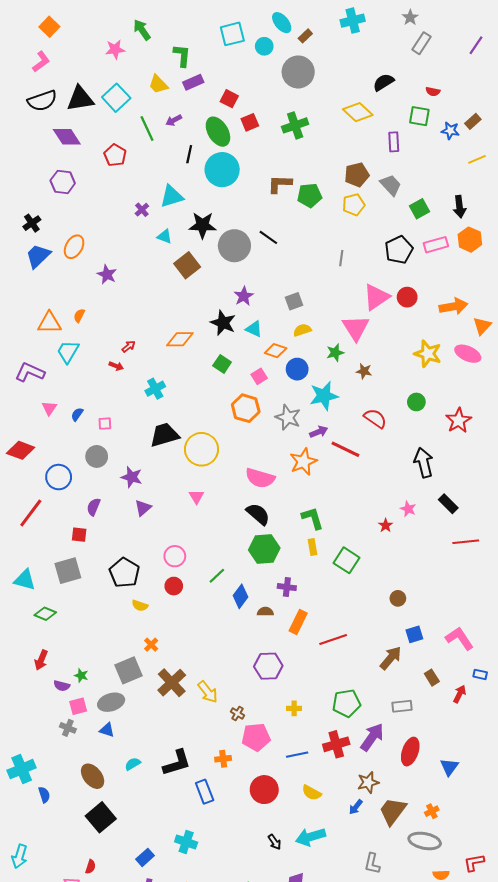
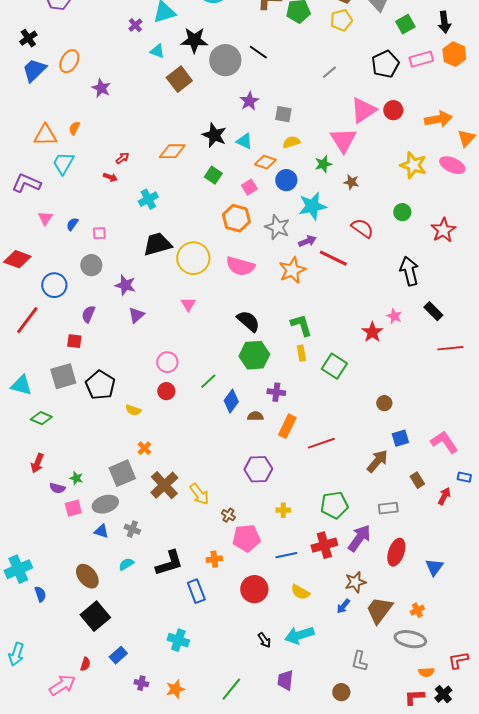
gray line: (341, 258) -> (329, 72), turned 42
purple star: (244, 296) -> (249, 101), moved
gray square: (294, 301) -> (283, 114), turned 30
pink semicircle: (260, 478) -> (240, 266), moved
red star: (386, 525) -> (372, 332), size x1.5
black pentagon: (124, 573) -> (100, 385), moved
gray cross: (68, 728) -> (132, 529), moved
blue rectangle: (145, 857) -> (118, 655), moved

